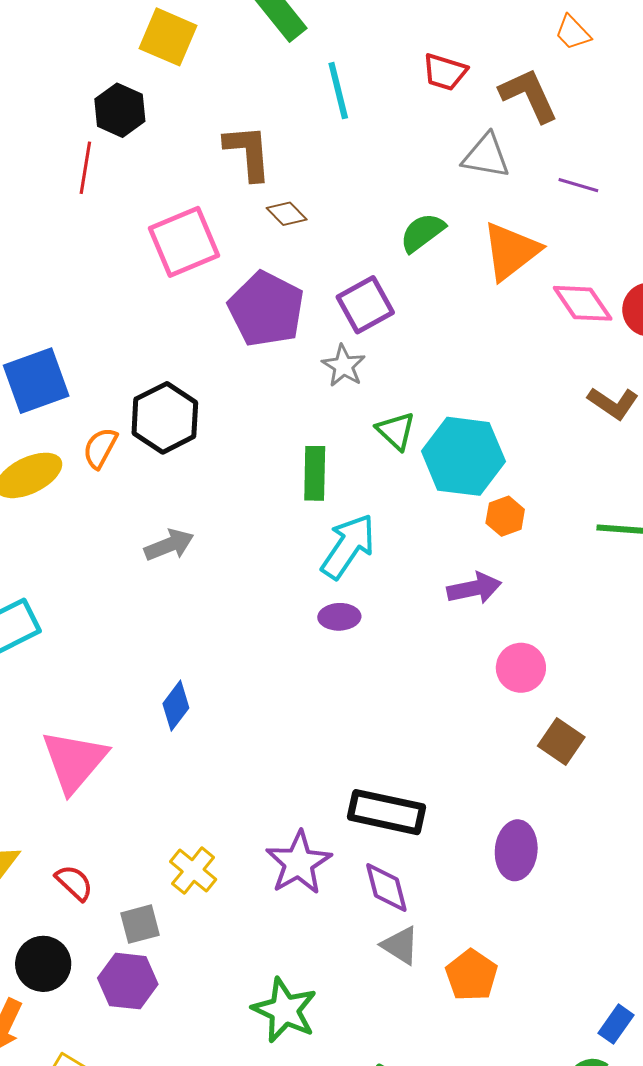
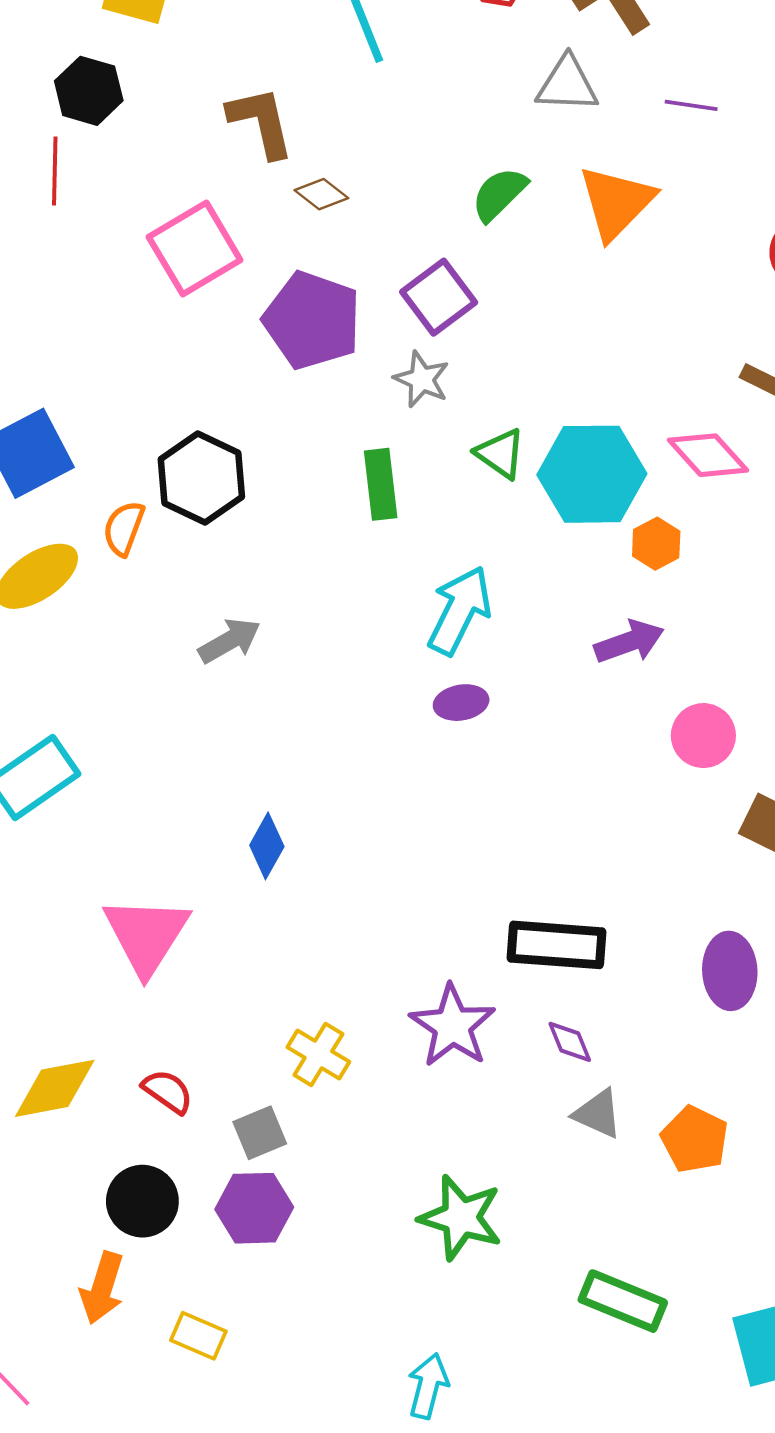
pink diamond: (583, 303) -> (708, 455), moved
green rectangle: (315, 473) -> (381, 484), moved
purple diamond: (386, 887) -> (570, 1042), size x0.7

